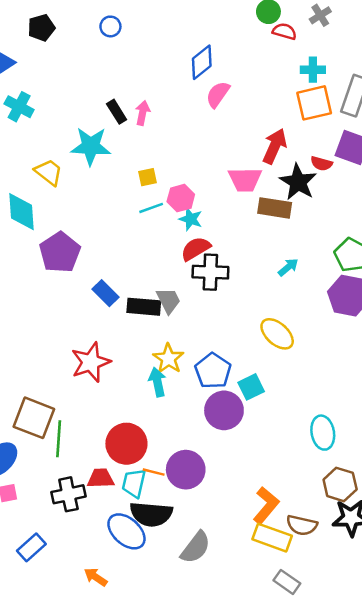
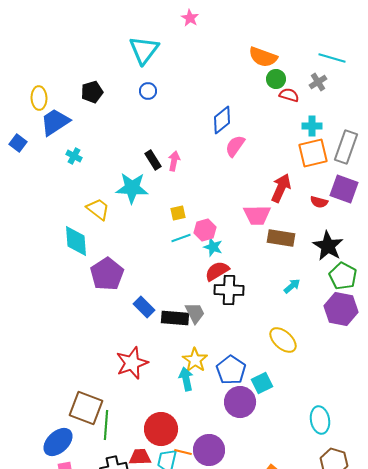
cyan cross: (19, 107) -> (74, 156), size x0.7
black star: (298, 182) -> (328, 246), moved

